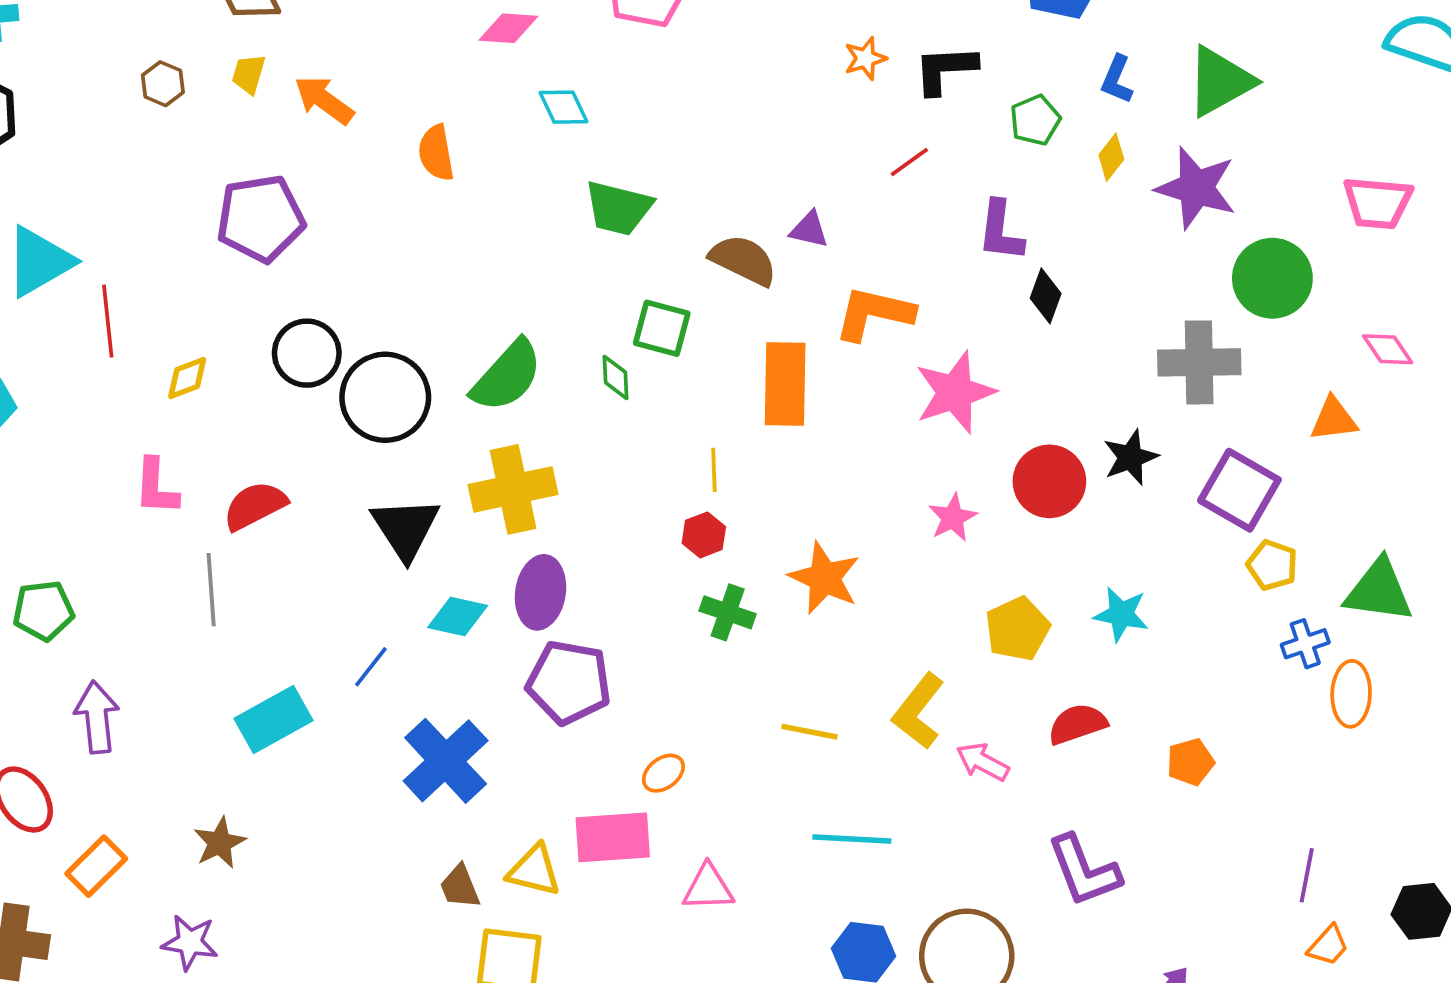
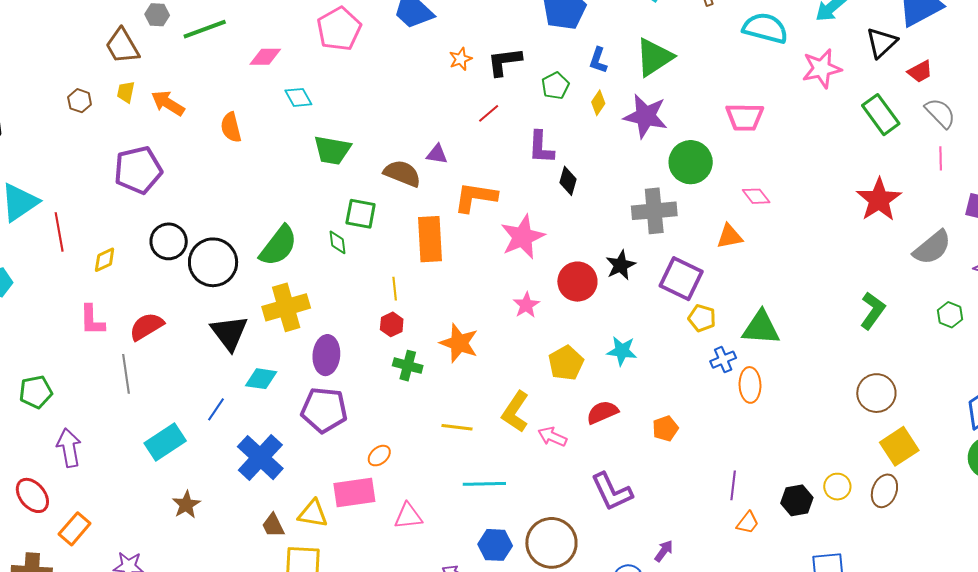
purple ellipse: (540, 592) -> (326, 355), moved
brown star: (220, 843) -> (186, 505), moved

